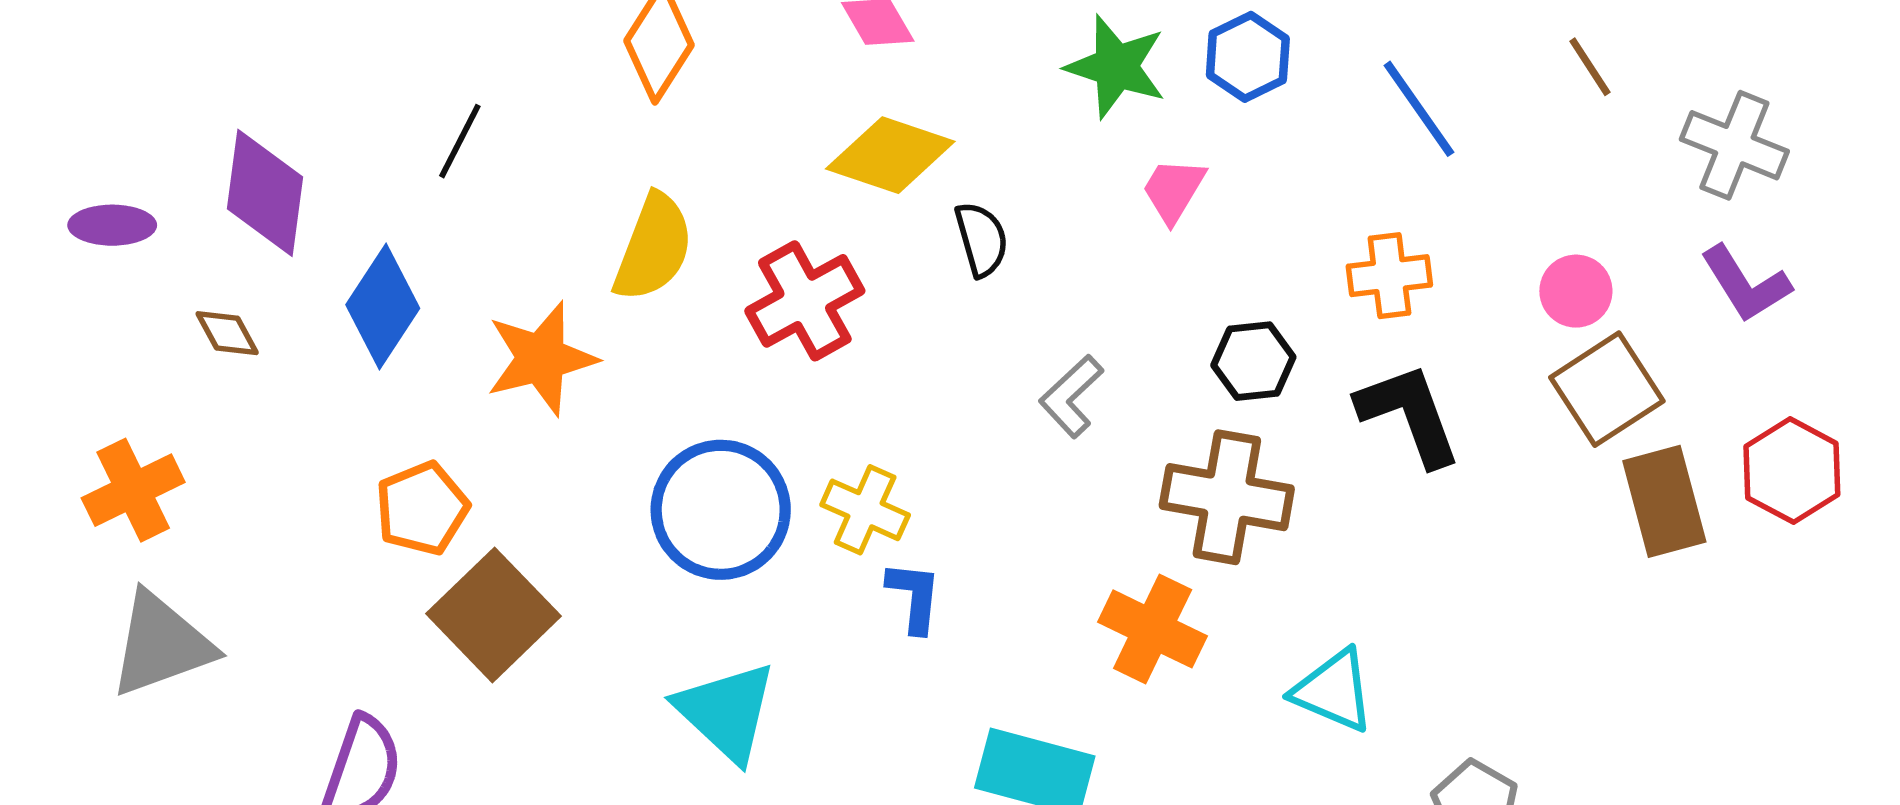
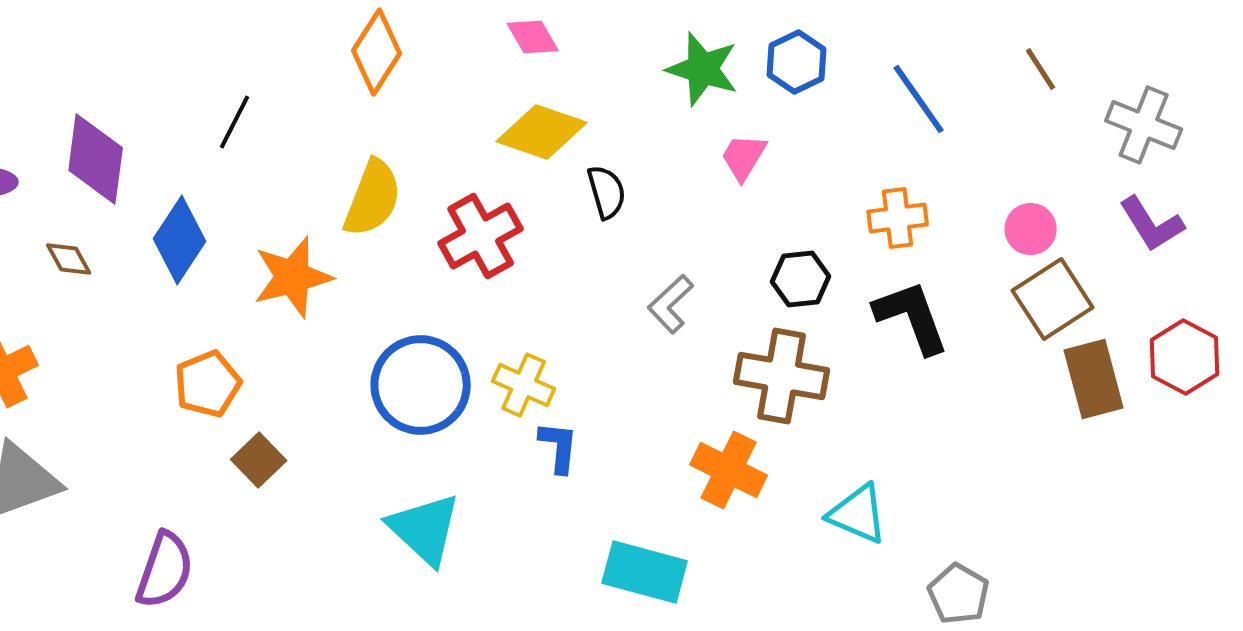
brown square: (494, 615) -> (259, 460), size x0.6

